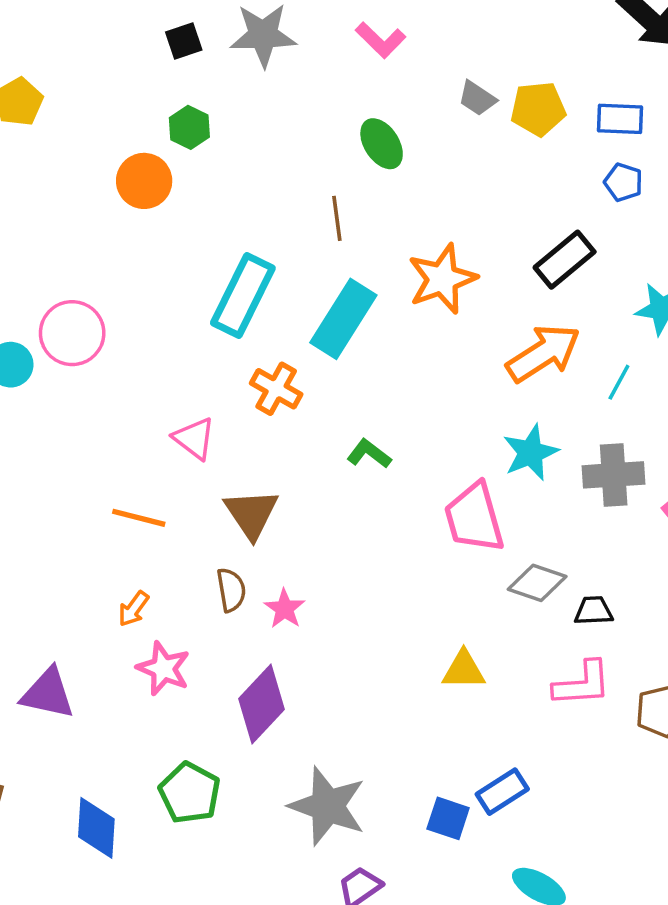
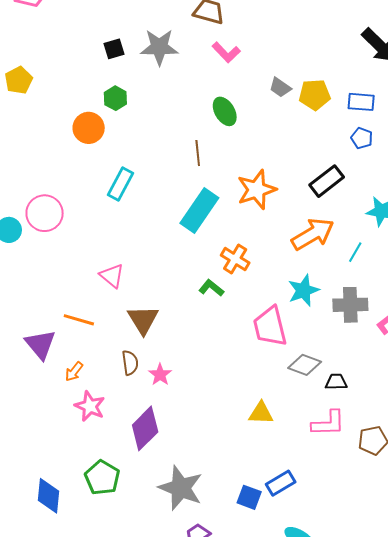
cyan rectangle: (243, 296) -> (121, 184), moved, size x0.7
orange cross: (276, 389) -> (235, 259), moved
purple triangle: (48, 693) -> (40, 344), moved, turned 36

